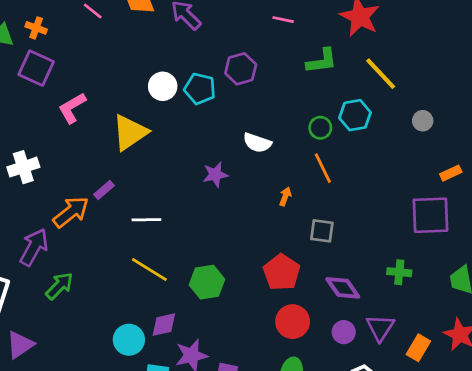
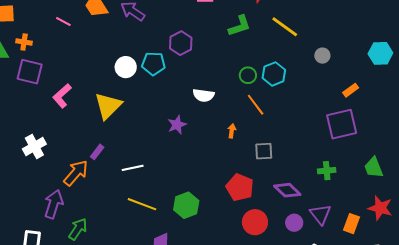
cyan hexagon: (355, 115) -> (274, 74), moved

